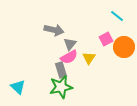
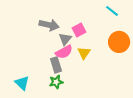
pink square: (106, 39) -> (79, 30), moved
cyan triangle: (18, 87) -> (22, 83), moved
green star: (61, 87) -> (56, 82), size x0.6

